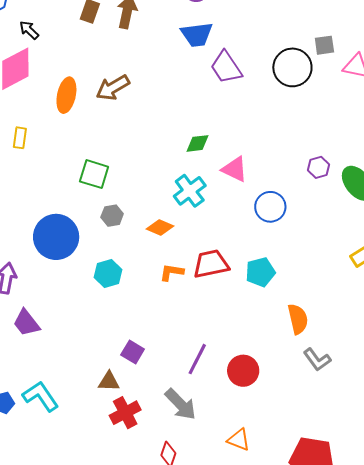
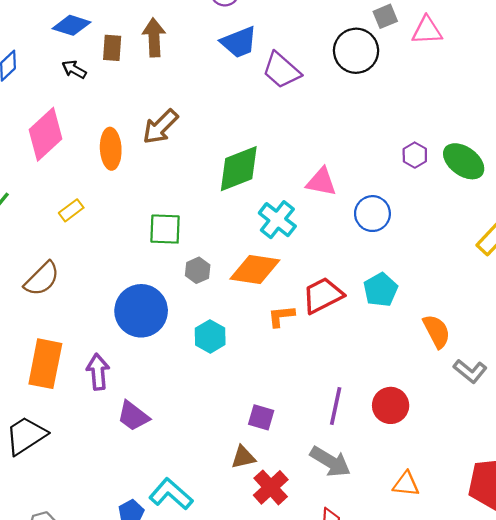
black arrow: (29, 30) -> (74, 69), moved
yellow rectangle: (20, 138) -> (71, 210), turned 60
green diamond: (198, 143) -> (239, 169), moved, size x1.8
orange diamond: (160, 228) -> (255, 269), size x1.6

